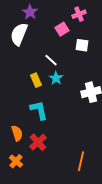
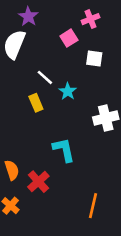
white line: (51, 60) -> (45, 77), moved
cyan star: (56, 78) -> (68, 91), moved
cyan L-shape: (39, 110) -> (64, 150), moved

